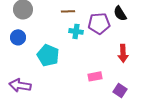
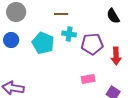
purple pentagon: (99, 23) -> (92, 44), moved
cyan pentagon: (48, 55) -> (43, 43), moved

